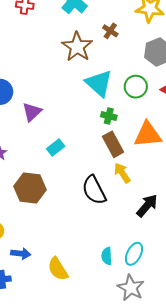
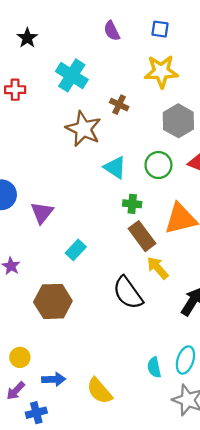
cyan triangle: (99, 83) -> (115, 168), size x0.7

